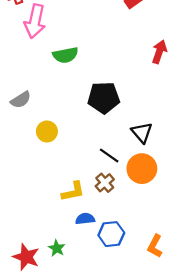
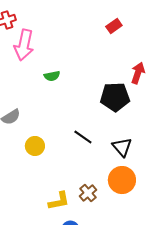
green semicircle: (65, 55) -> (52, 76), size x0.7
black pentagon: (104, 98) -> (115, 97), moved
black line: (109, 155) -> (83, 137), moved

